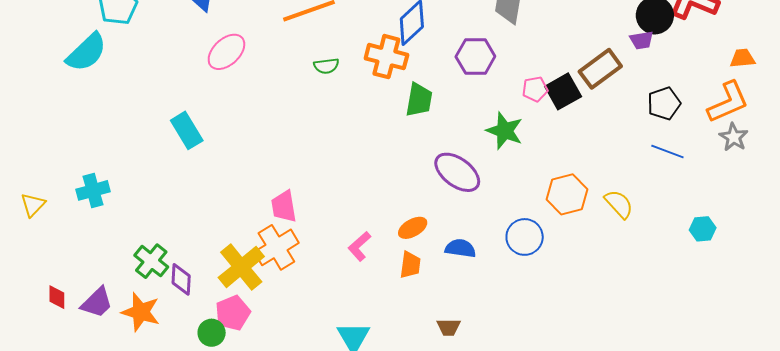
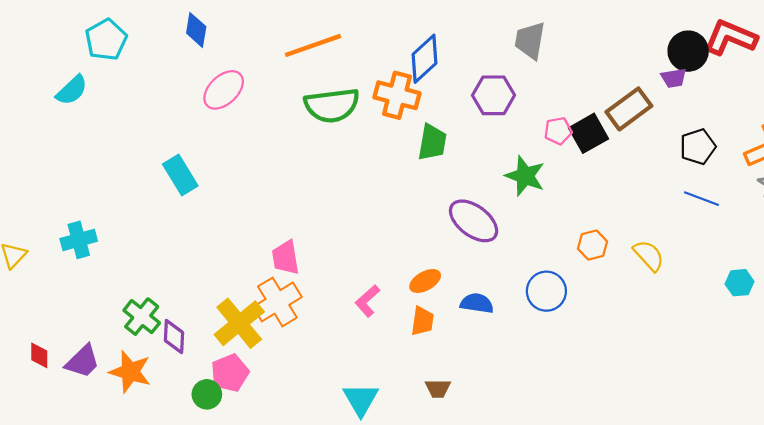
cyan semicircle: (86, 52) -> (72, 90), size x0.7
green semicircle: (326, 66) -> (332, 105), size x2.0
orange hexagon: (567, 194) -> (592, 245), size x0.7
brown trapezoid: (449, 327) -> (438, 388), moved

